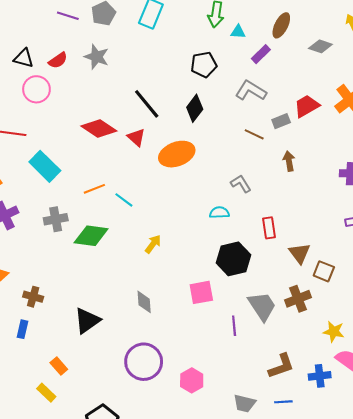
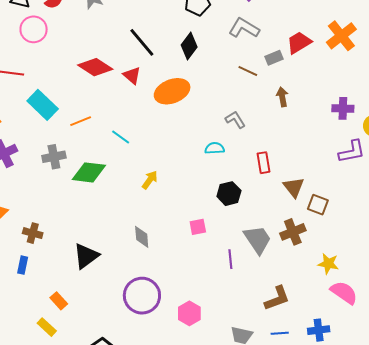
orange line: (94, 189) -> (81, 121), moved
black hexagon: (233, 259) -> (229, 194), size x0.7
pink square: (201, 292) -> (198, 227), size x0.7
blue cross: (320, 376) -> (319, 330), moved

